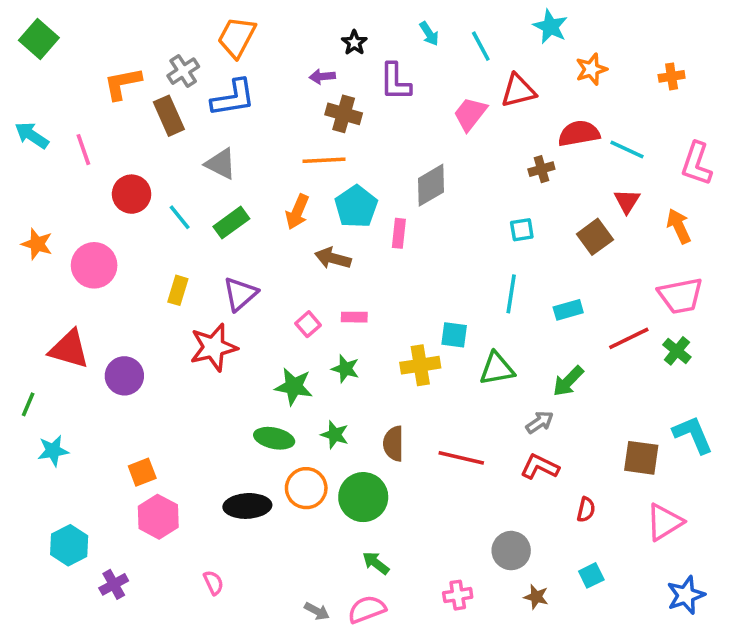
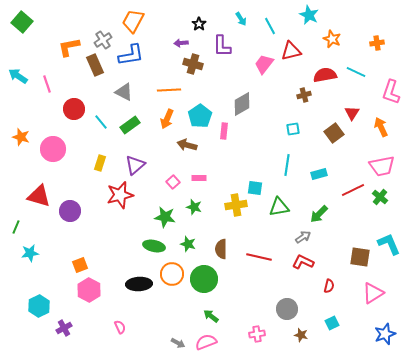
orange star: (591, 69) -> (332, 39), turned -30
cyan line: (627, 150) -> (356, 72), moved
orange line: (324, 160) -> (169, 90), moved

